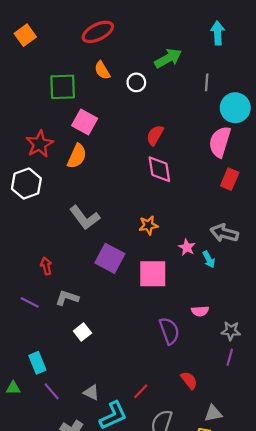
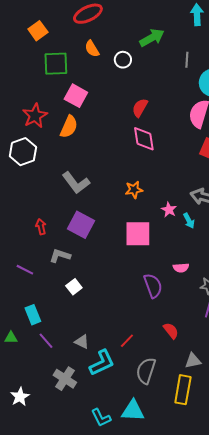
orange square: (25, 35) -> (38, 31), moved
purple square: (110, 258) -> (81, 225), moved
purple line: (30, 302) -> (25, 270), moved

